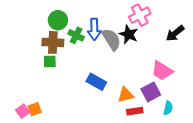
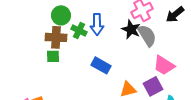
black arrow: (175, 33) -> (175, 14), moved
gray semicircle: (111, 39) -> (147, 35), moved
blue rectangle: (96, 82) -> (101, 65), moved

